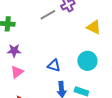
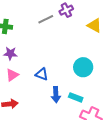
yellow triangle: (94, 27) -> (94, 25), moved
blue triangle: (54, 66) -> (42, 74), moved

